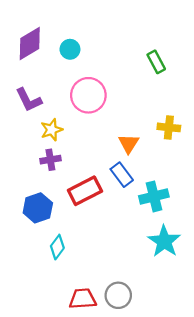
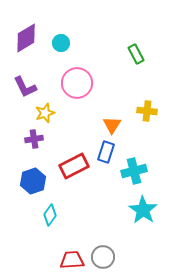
purple cross: (50, 160) -> (34, 139), moved
blue rectangle: (122, 175) -> (106, 152), turned 55

